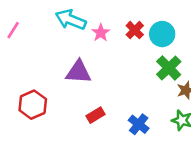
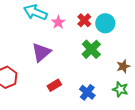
green cross: (169, 68) -> (91, 49), moved
purple triangle: (78, 72) -> (41, 52), turned -45

